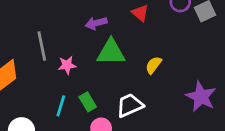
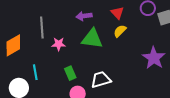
yellow semicircle: (153, 65) -> (120, 31), moved
purple star: (201, 97) -> (154, 58), moved
cyan line: (61, 106) -> (35, 72), moved, turned -35

